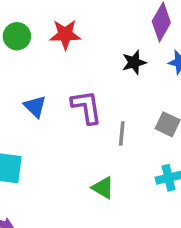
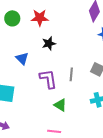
black star: (134, 62) -> (49, 43), moved
purple L-shape: (87, 107) -> (48, 79), moved

